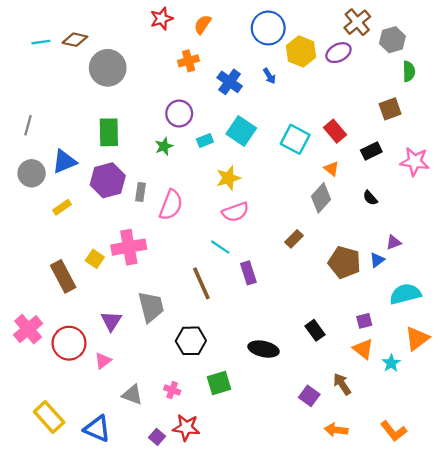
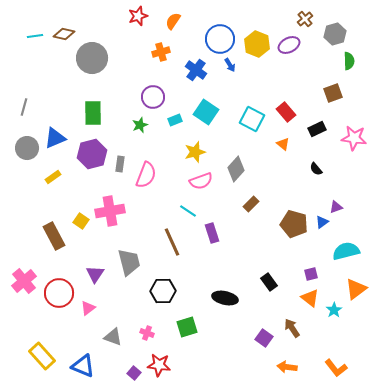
brown cross: (357, 22) -> (305, 19), size x0.7
blue circle: (268, 28) -> (220, 39), moved
gray diamond: (321, 198) -> (236, 169), moved

